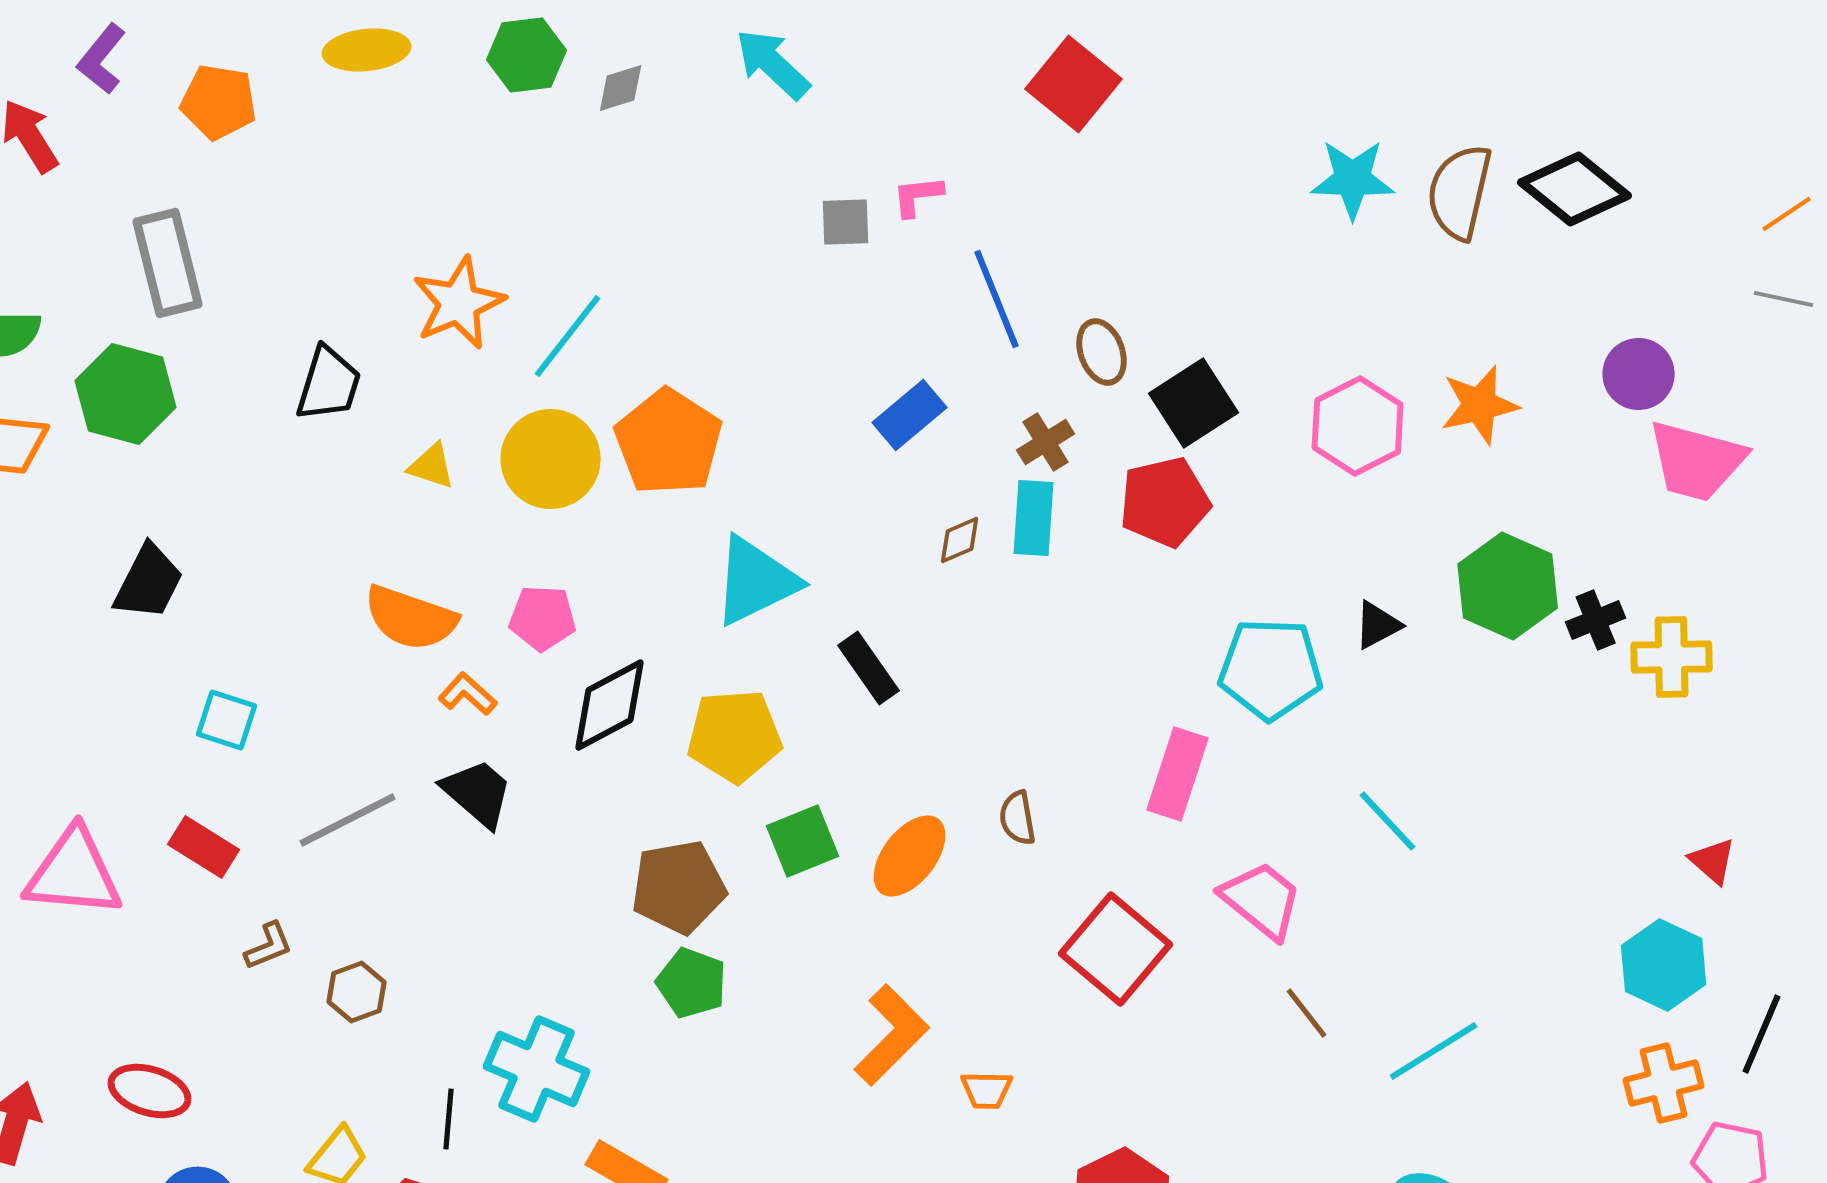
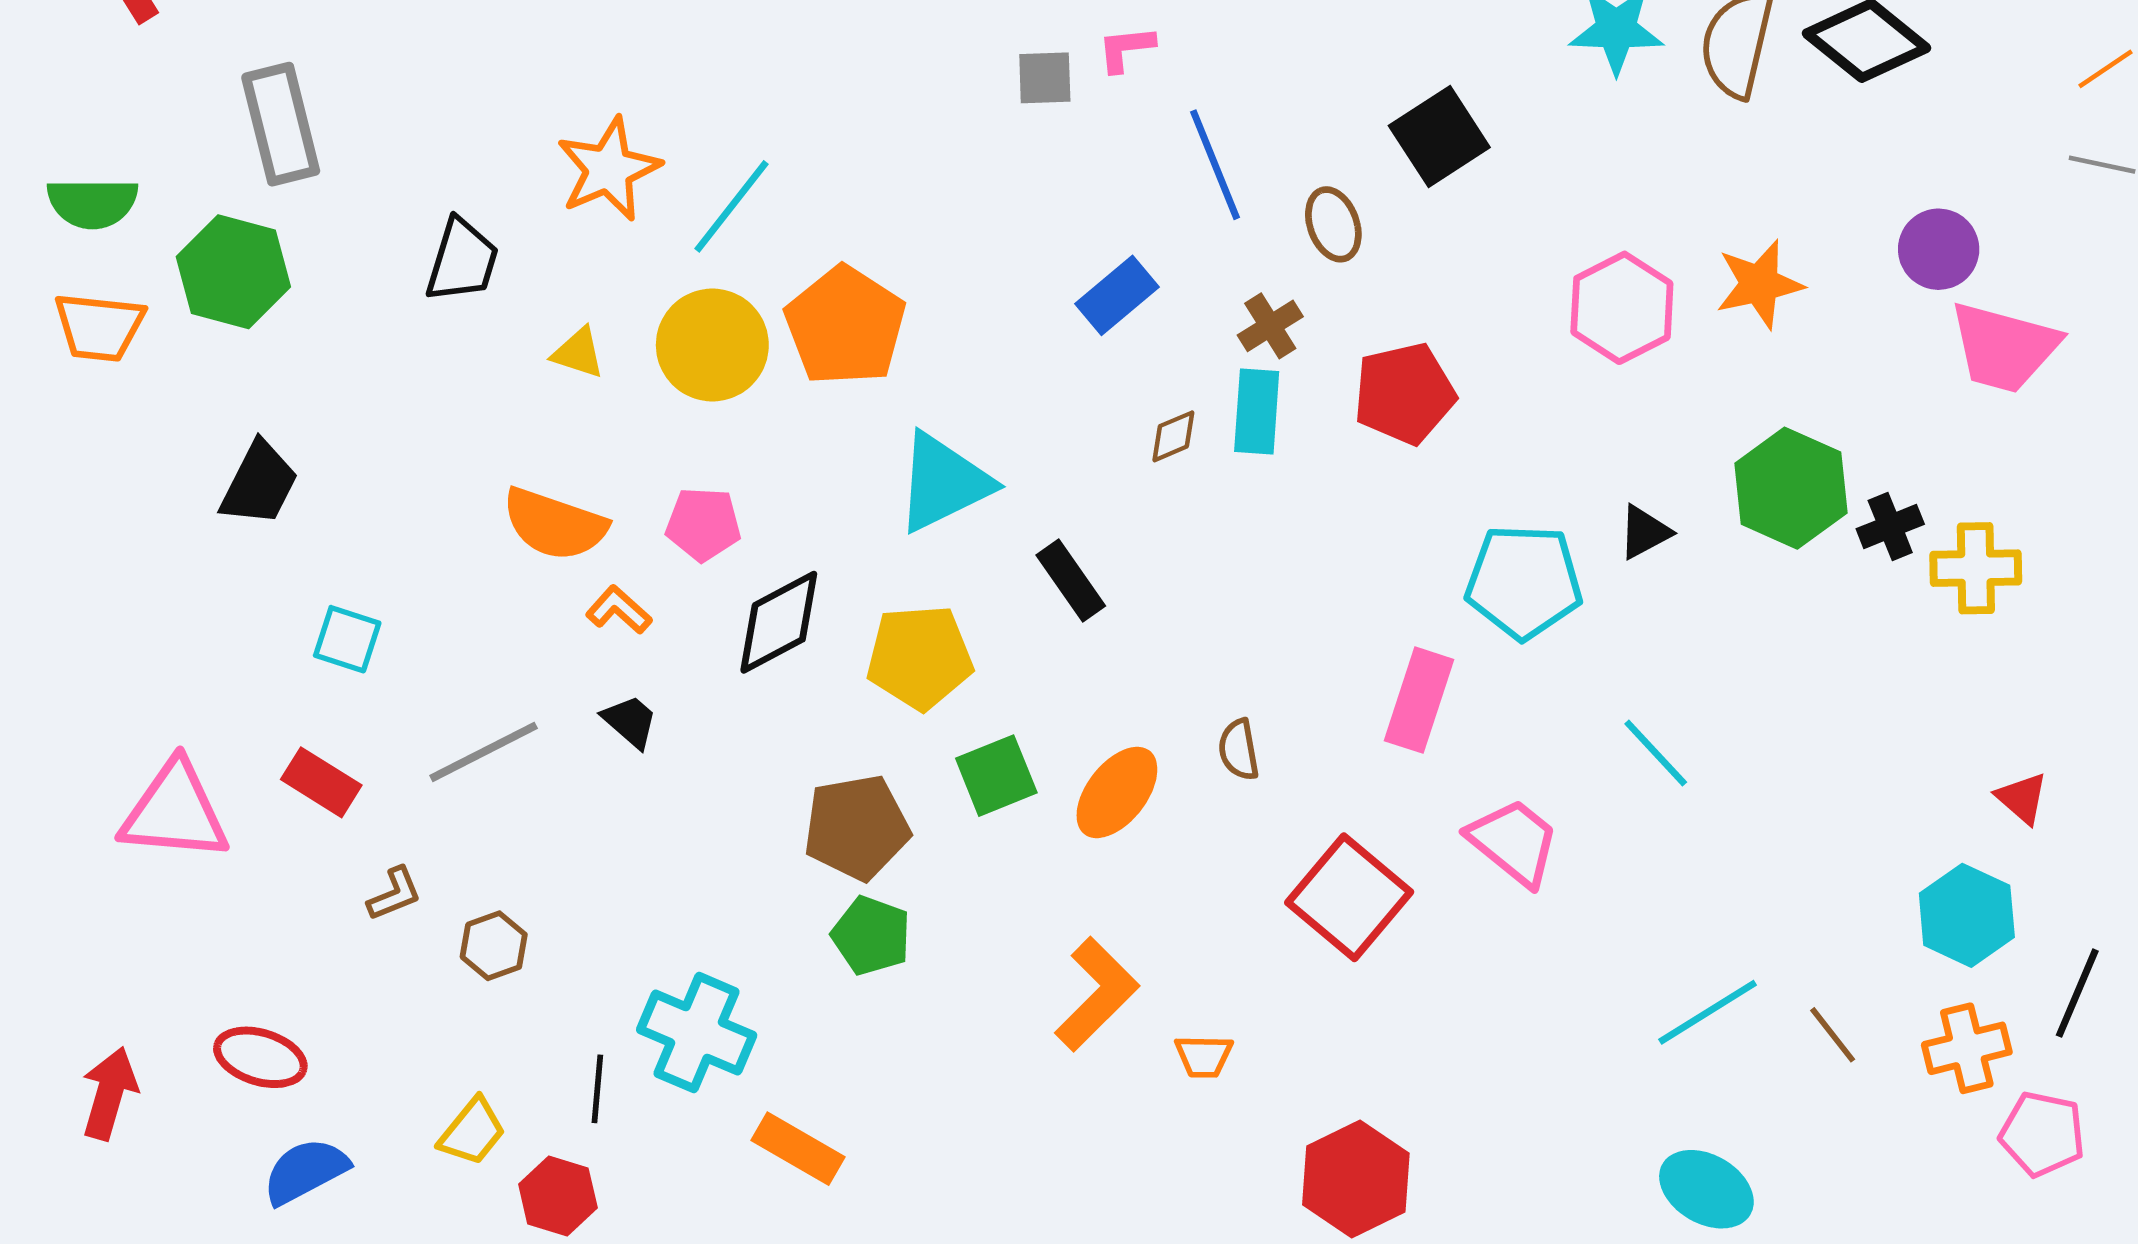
black square: (1194, 403) -> (1439, 136), moved
black trapezoid: (478, 793) -> (630, 721), size x0.7
brown line: (1307, 1013) -> (1833, 1035), moved

